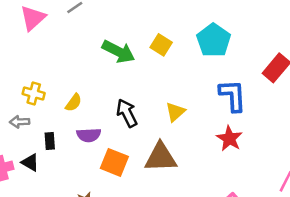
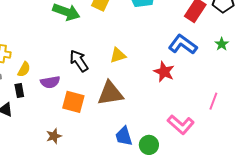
blue L-shape: (233, 96) -> (183, 44), moved, turned -44
yellow semicircle: (74, 103) -> (24, 69), moved
yellow triangle: (175, 112) -> (118, 55), turned 30

